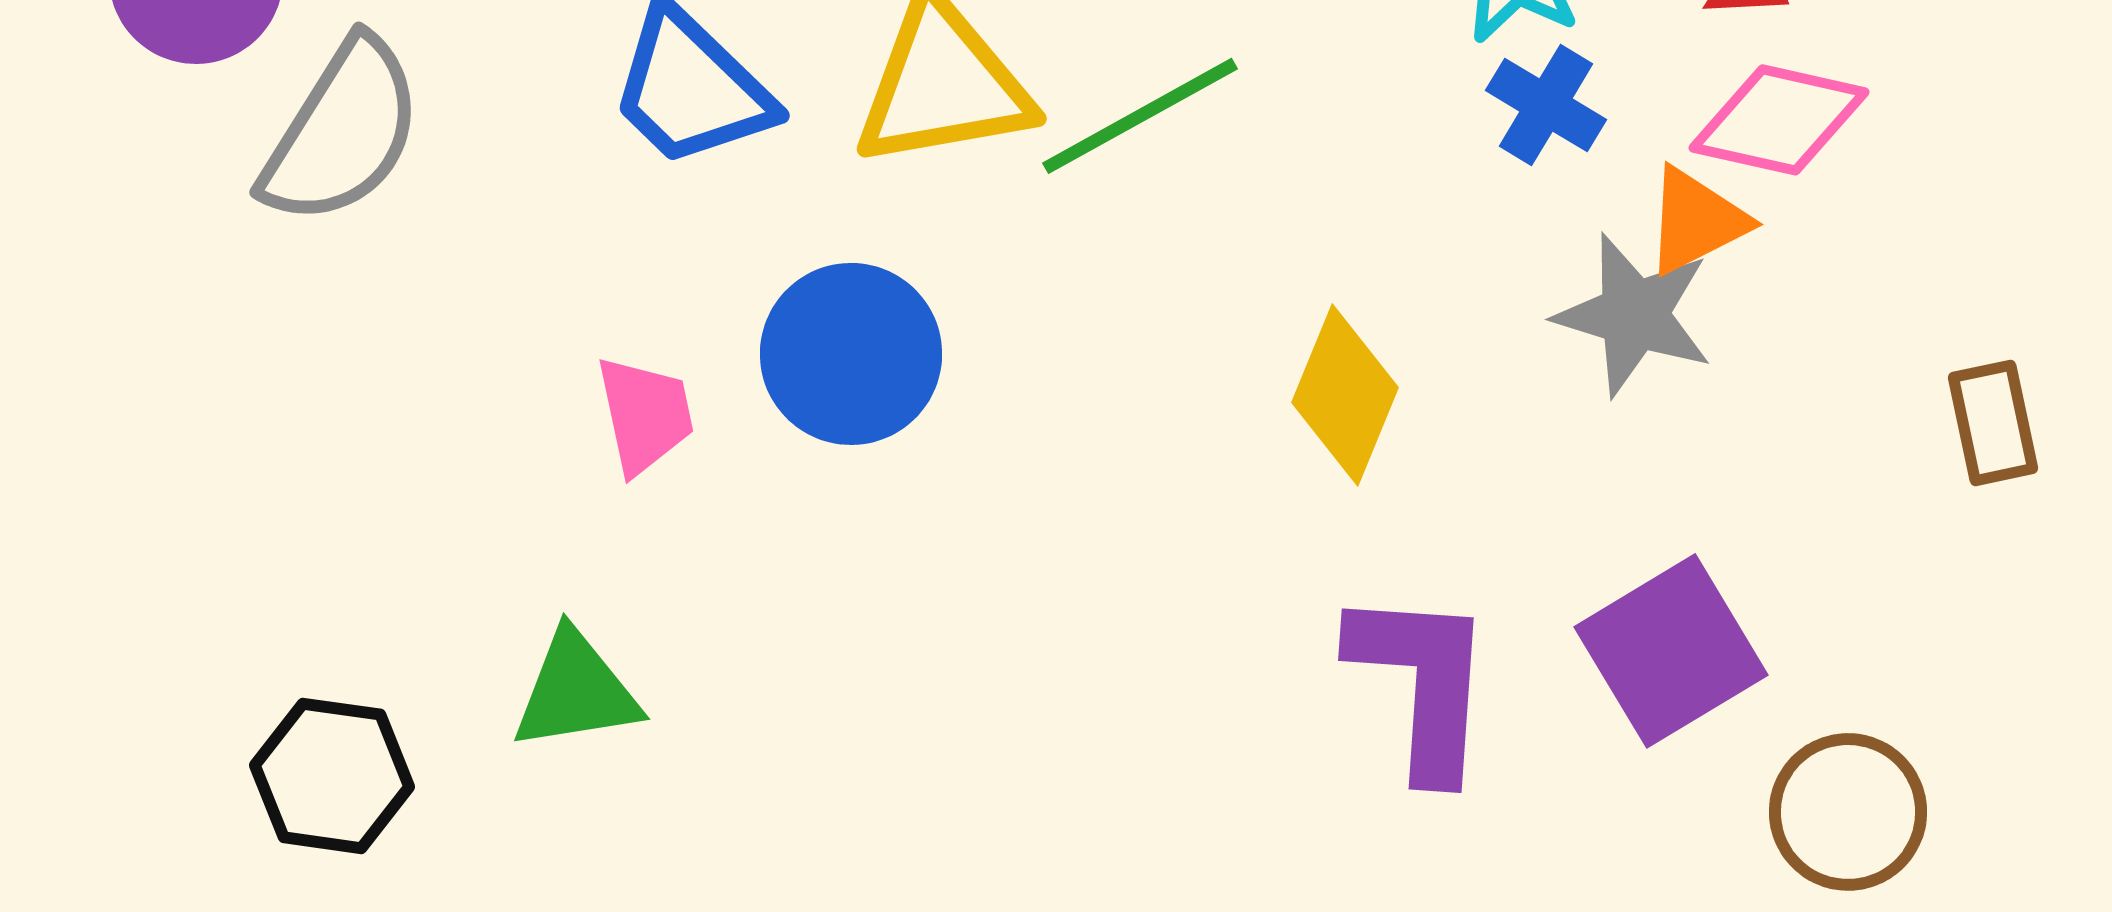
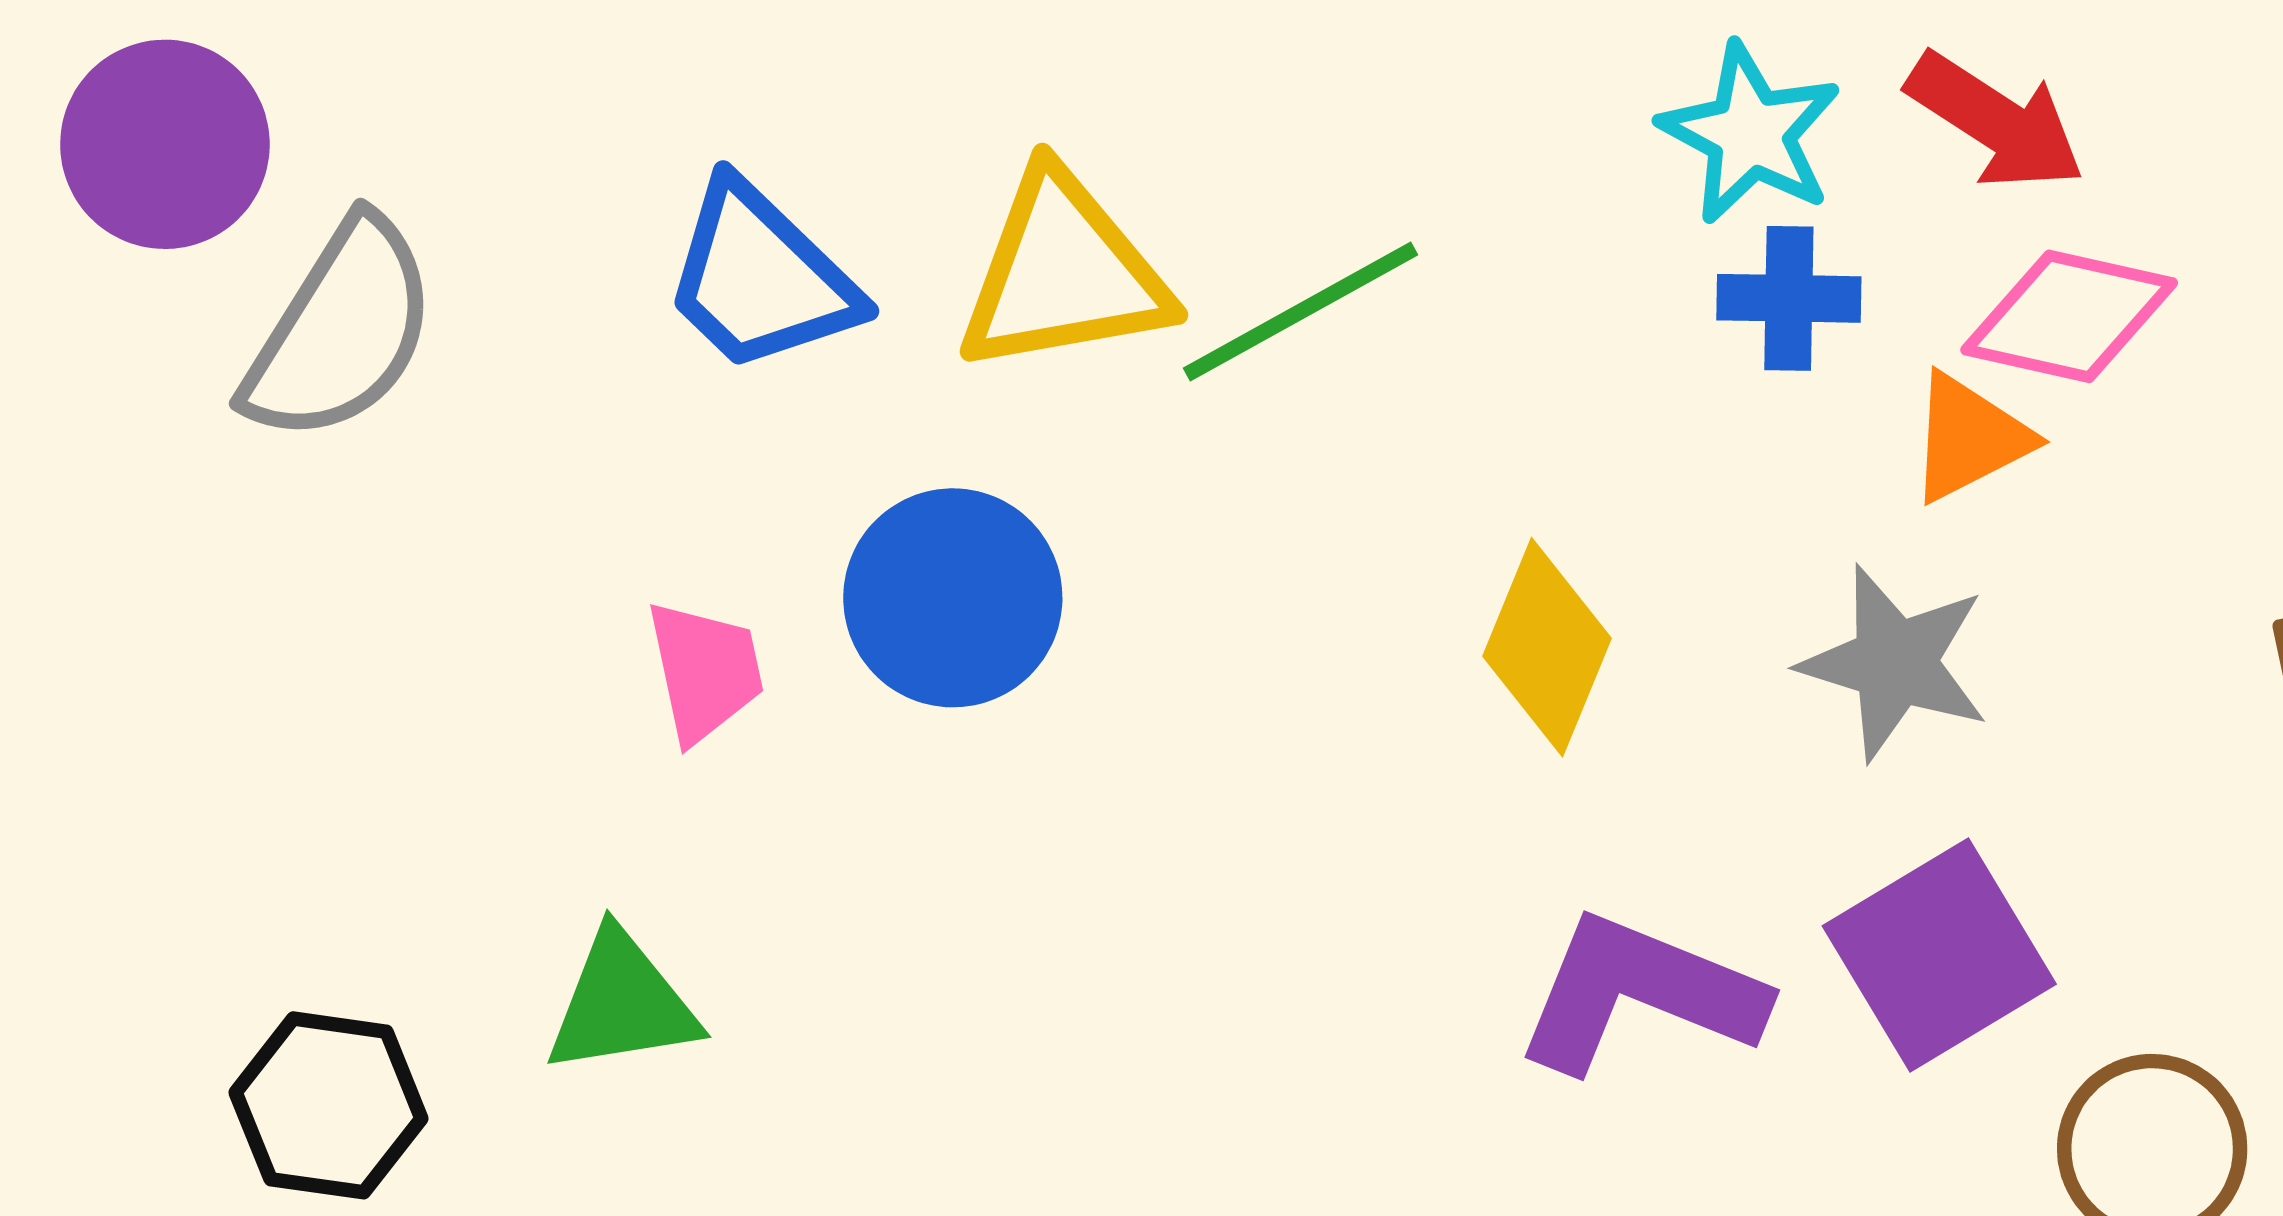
blue cross: (1546, 105) -> (1789, 298), turned -30
gray star: (1634, 315) -> (1895, 663), moved
purple L-shape: (1422, 683) -> (1640, 994), turned -72

